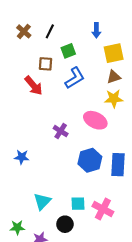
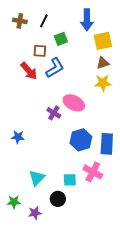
blue arrow: (96, 30) -> (87, 20), size x1.5
brown cross: (24, 31) -> (20, 21), turned -32
blue L-shape: (75, 78) -> (55, 68), moved
pink ellipse: (95, 120) -> (74, 103), moved
pink cross: (103, 209) -> (93, 172), moved

